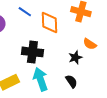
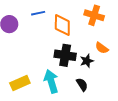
blue line: (25, 12) -> (38, 13), turned -48
black cross: (32, 52) -> (65, 55), moved

